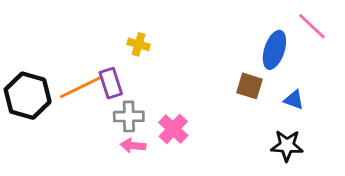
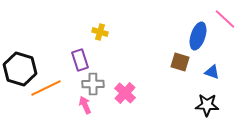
orange line: (80, 87) -> (46, 88), moved
pink arrow: (133, 146) -> (85, 105), moved, turned 60

